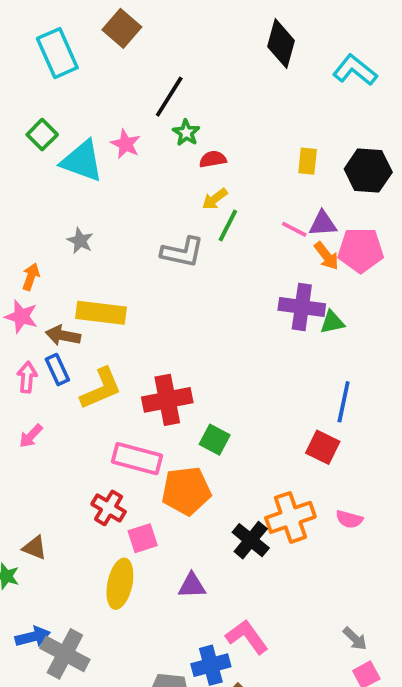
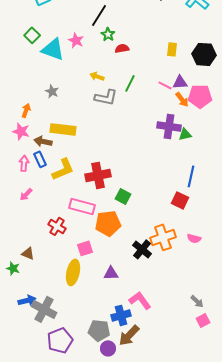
yellow arrow: (215, 199) -> (97, 76), moved, turned 56
red cross: (109, 508) -> (57, 226), moved

